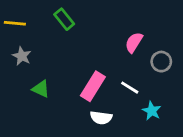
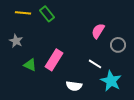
yellow line: (15, 23) -> (23, 13), moved
pink rectangle: (93, 86) -> (54, 60), moved
cyan star: (152, 111) -> (111, 81), size x1.5

